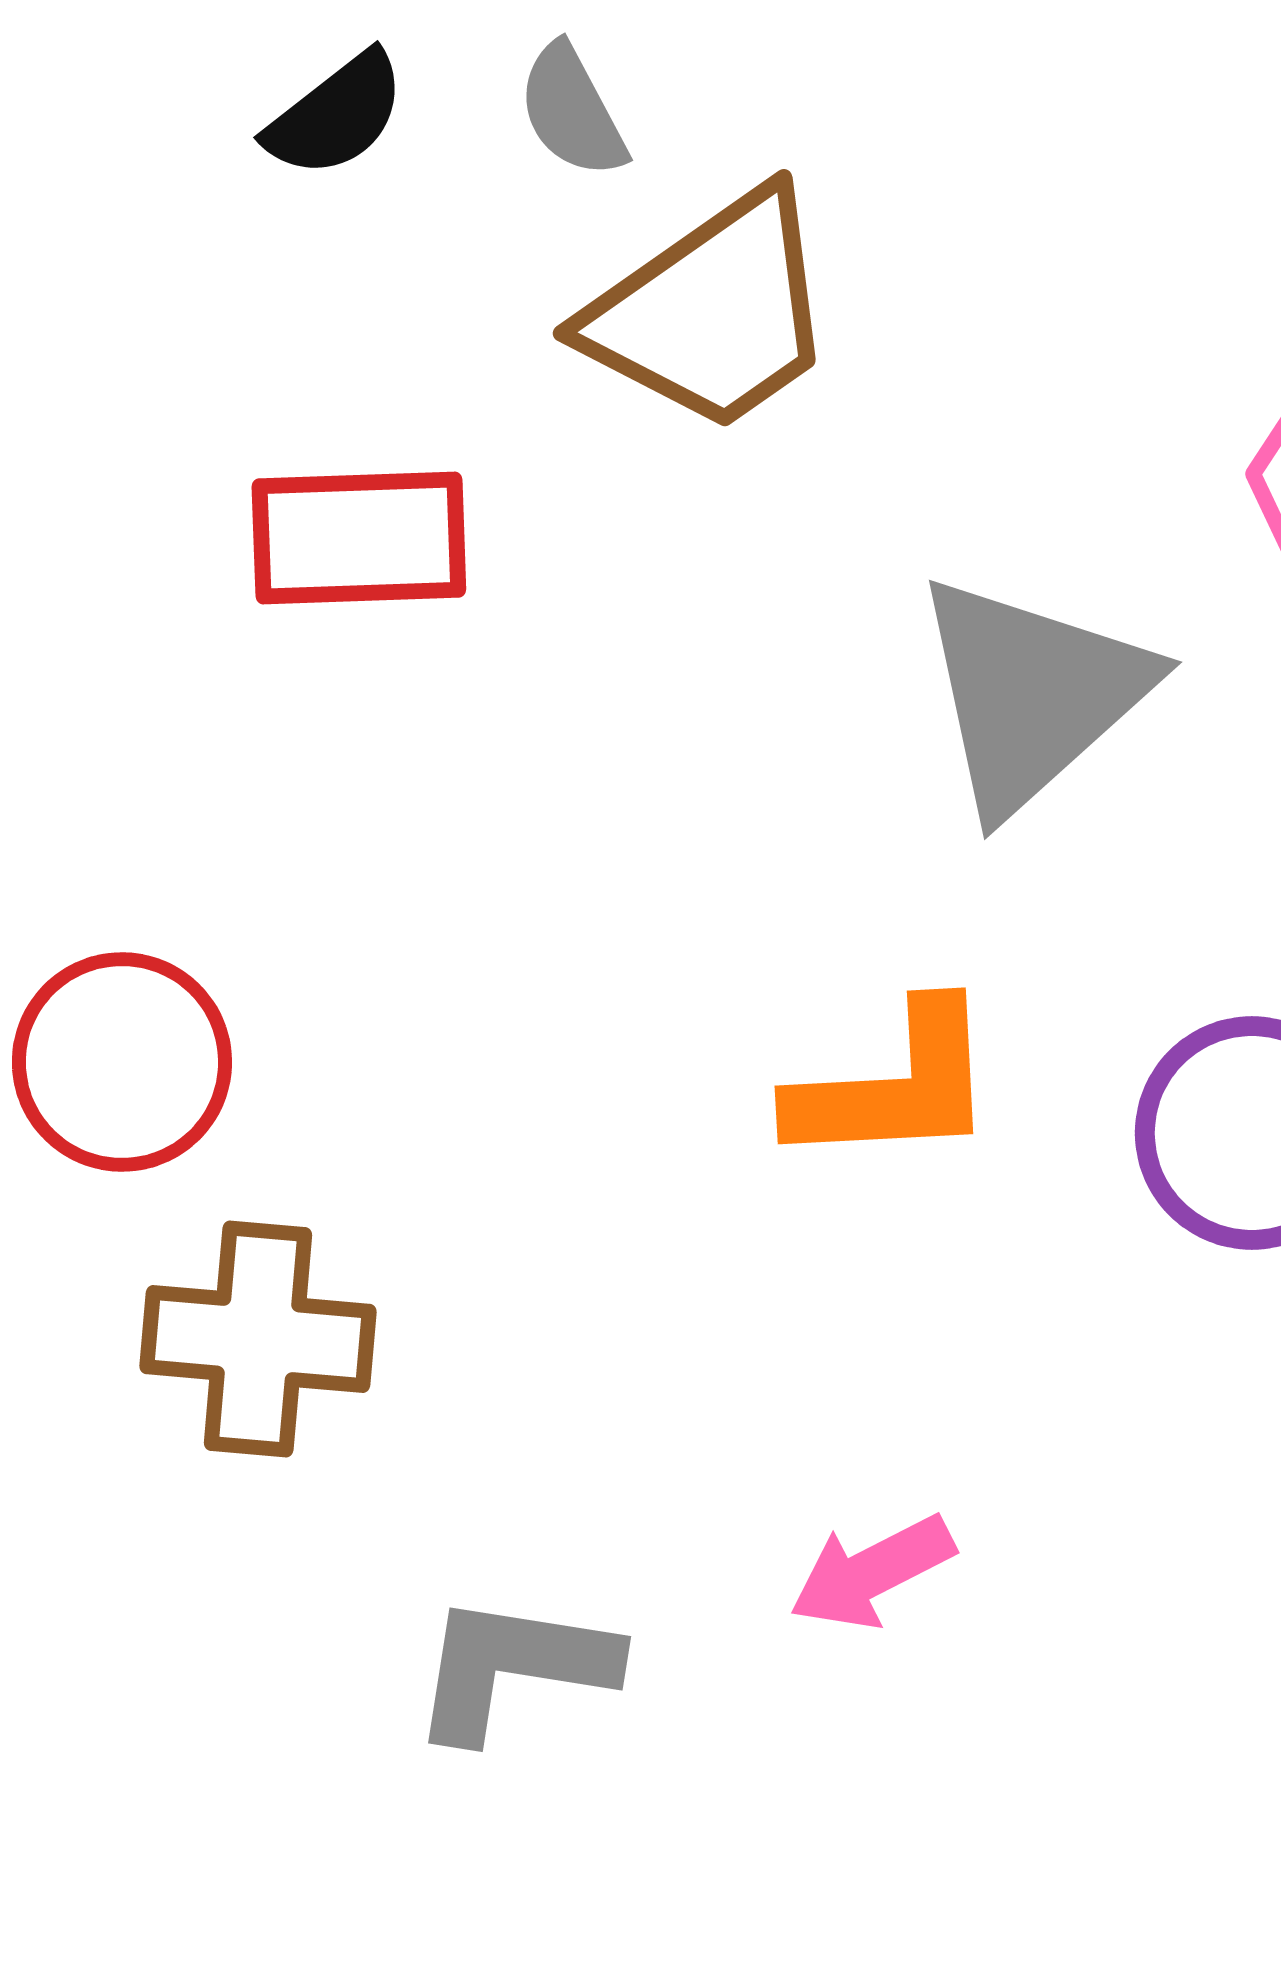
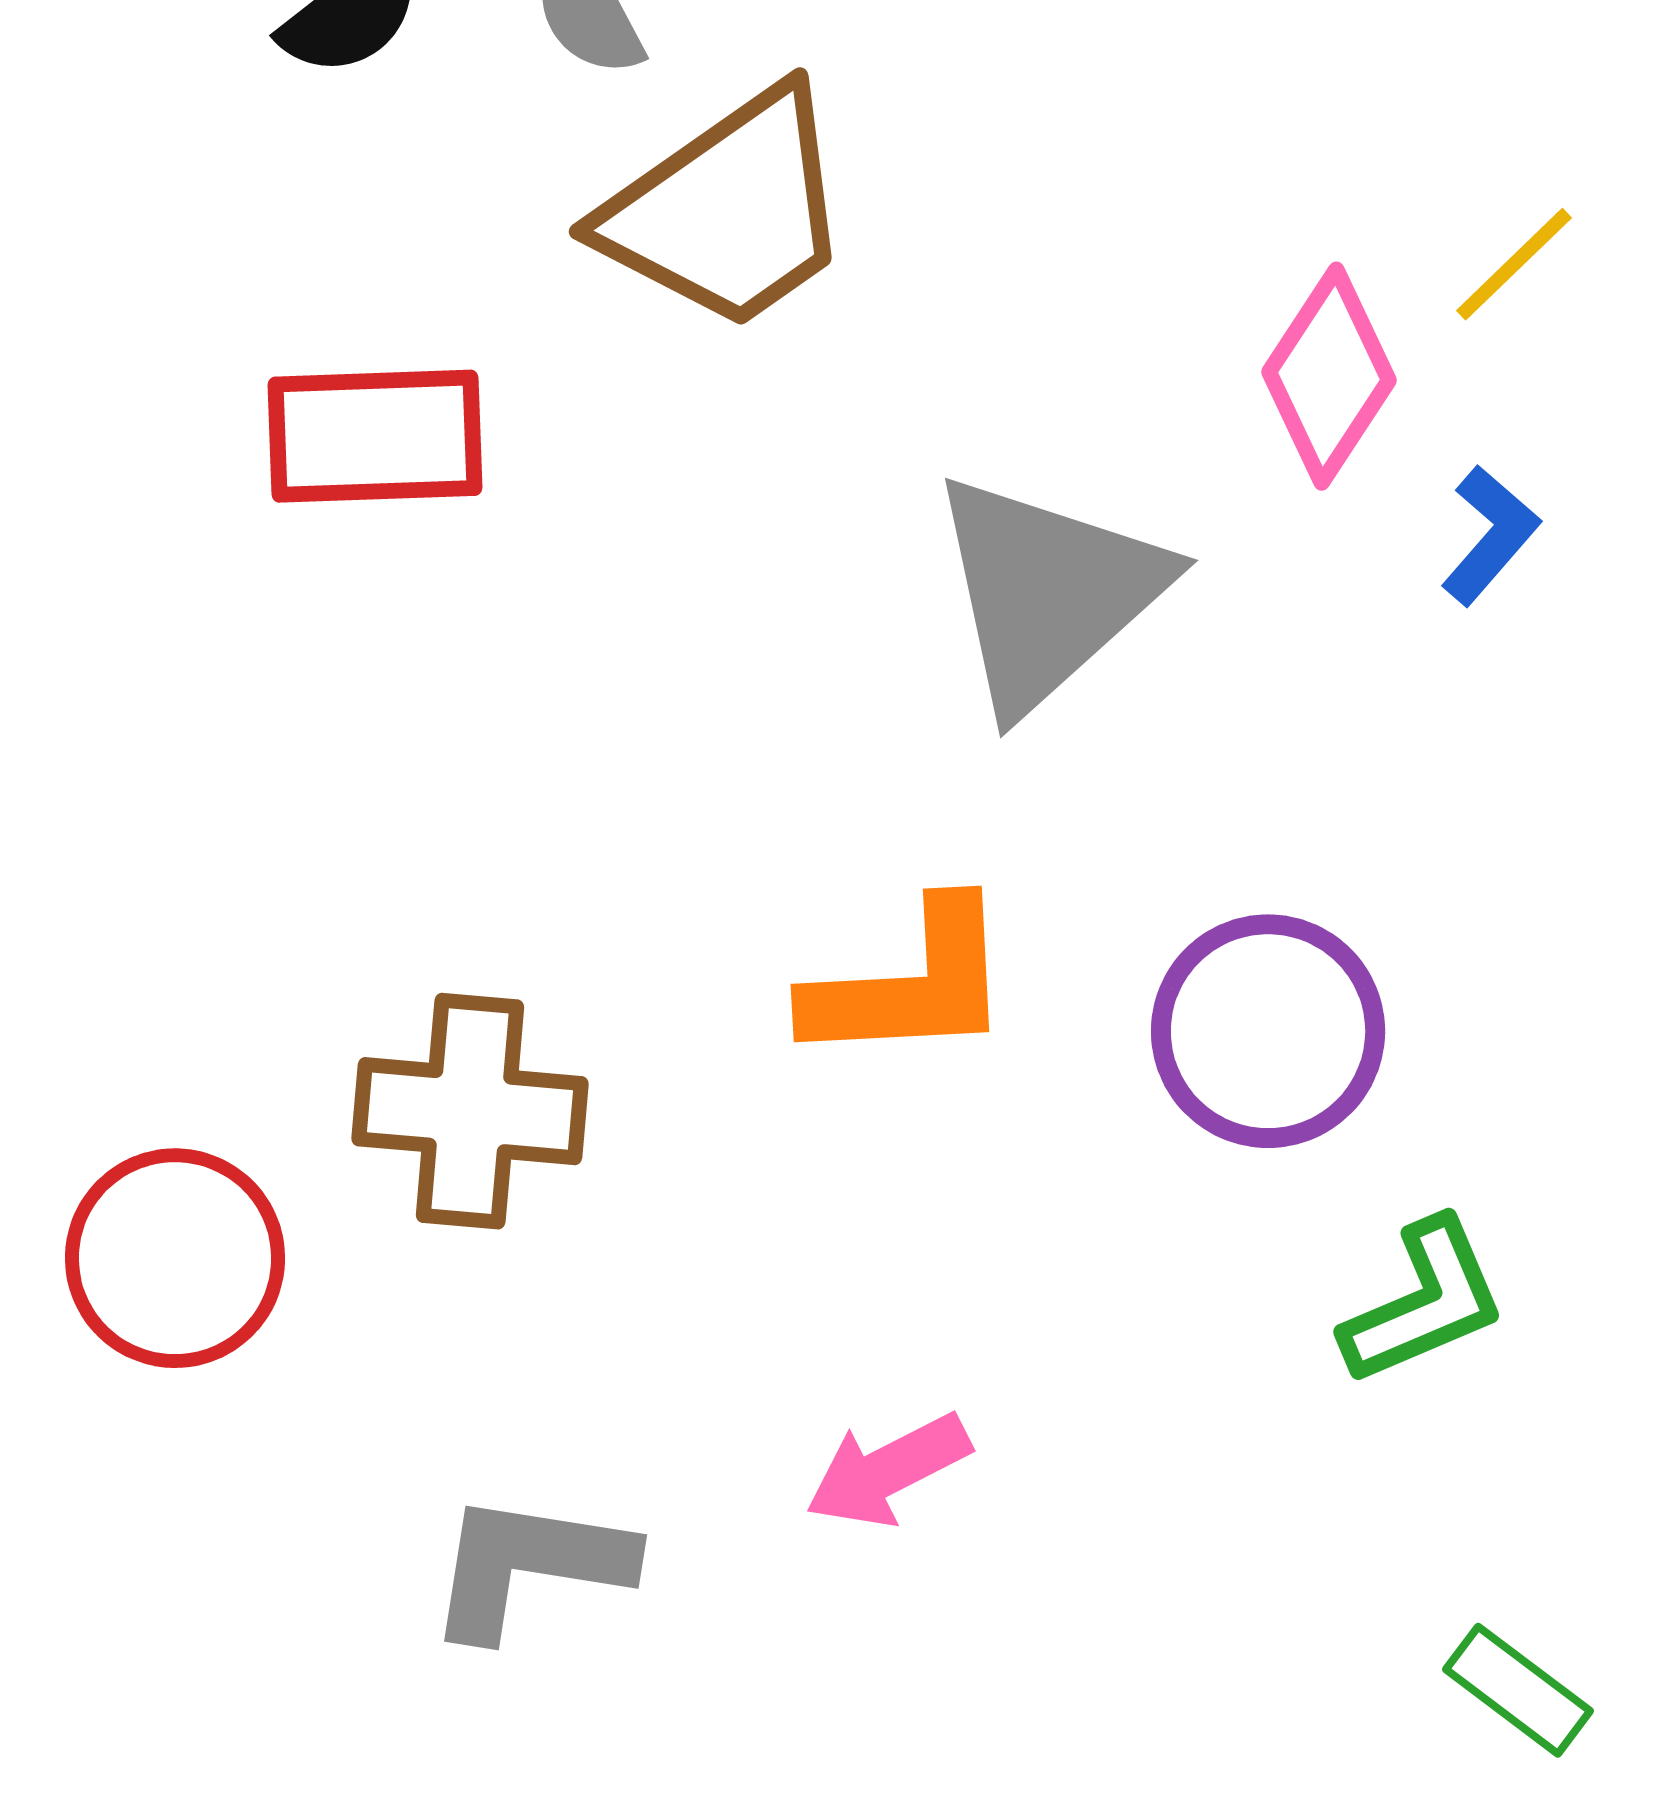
red circle: (122, 1062) -> (175, 1258), moved
brown cross: (258, 1339) -> (470, 1111), moved

